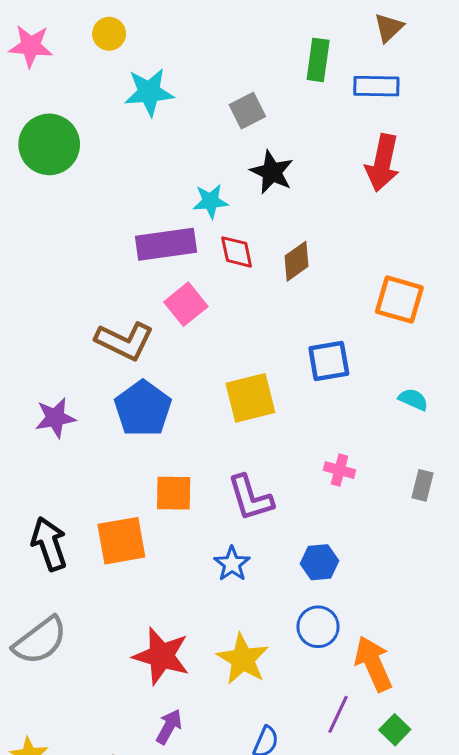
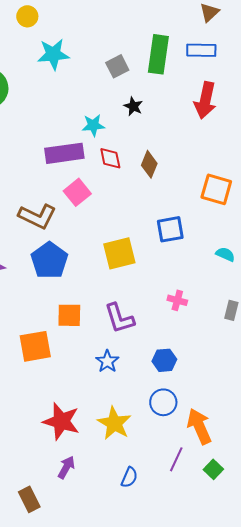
green rectangle: (318, 60) -> (158, 54), moved, size x1.4
black star: (272, 172) -> (133, 106), size x0.7
brown diamond: (296, 261) -> (149, 164), turned -32

